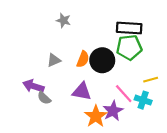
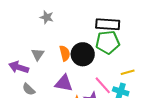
orange semicircle: (83, 59) -> (65, 53), turned -35
gray triangle: (54, 60) -> (38, 54), turned -32
purple arrow: (33, 86) -> (19, 67), moved

